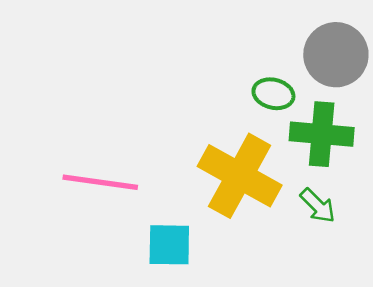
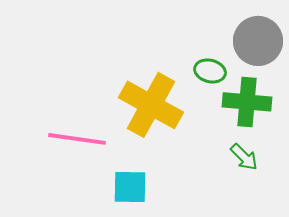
yellow cross: (240, 176) -> (151, 105), moved

